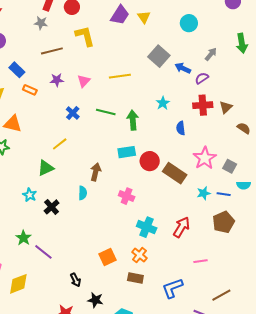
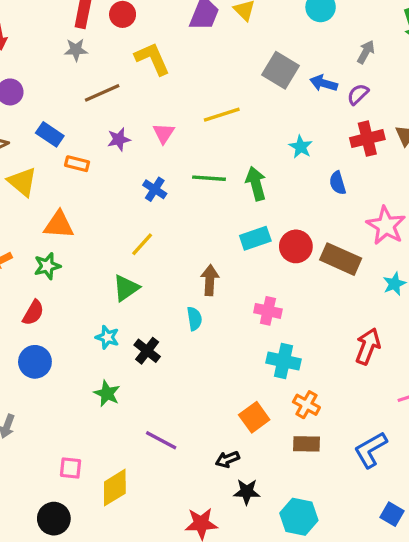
cyan cross: (147, 227) -> (284, 361), moved
green star: (24, 238) -> (107, 394), moved
purple line: (43, 252) -> (161, 440), moved
black arrow: (75, 280) -> (227, 459), moved, turned 104

